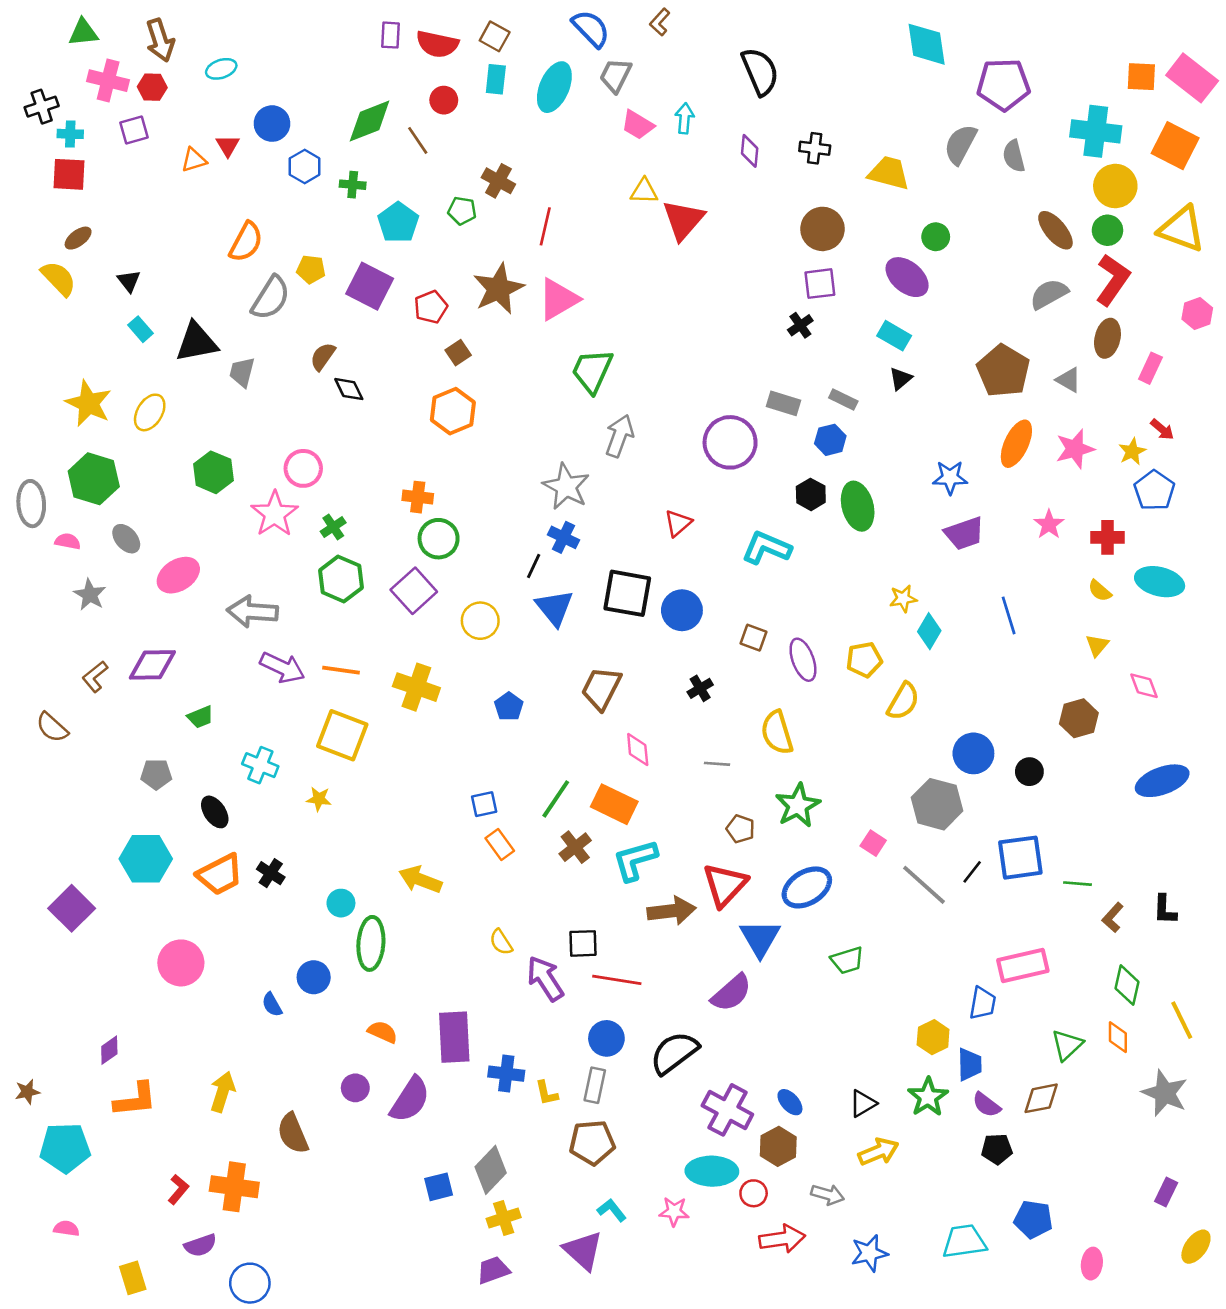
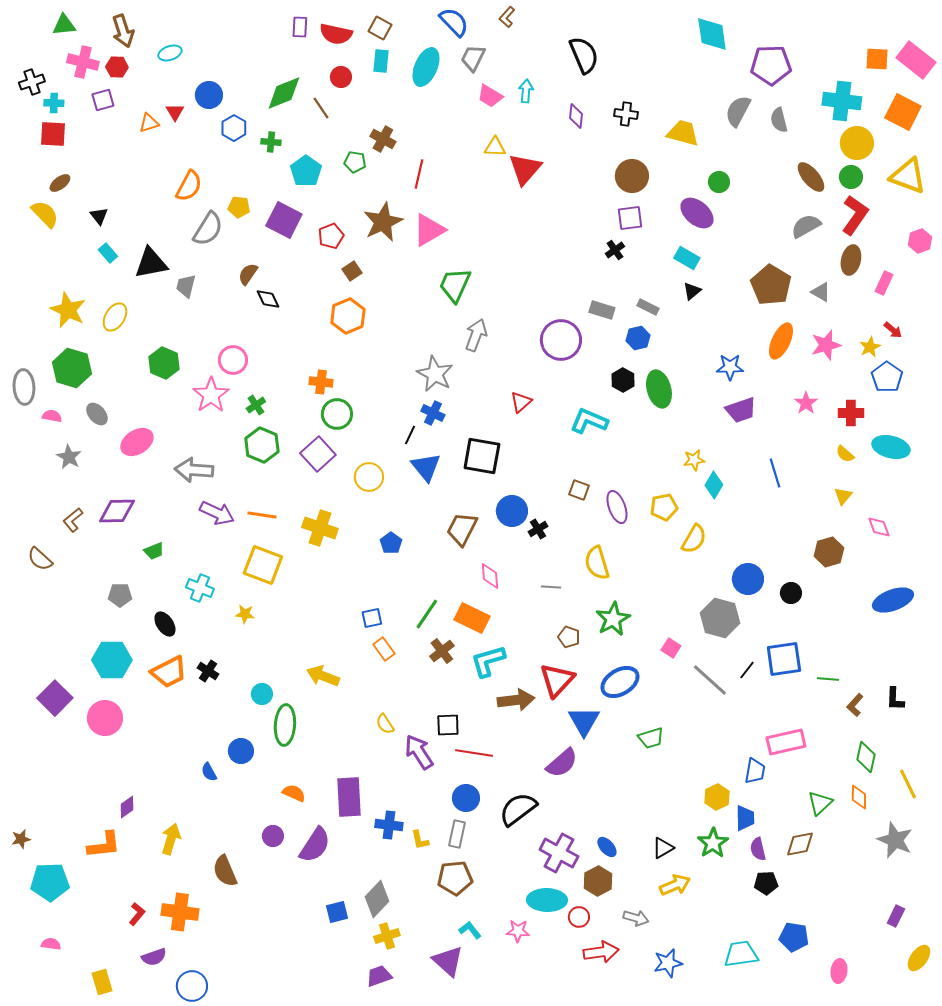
blue circle: (682, 610) -> (512, 511), moved
pink circle: (181, 963) -> (105, 718), moved
purple diamond: (109, 1050) -> (127, 807), moved
purple semicircle: (986, 1105) -> (758, 849), turned 40

